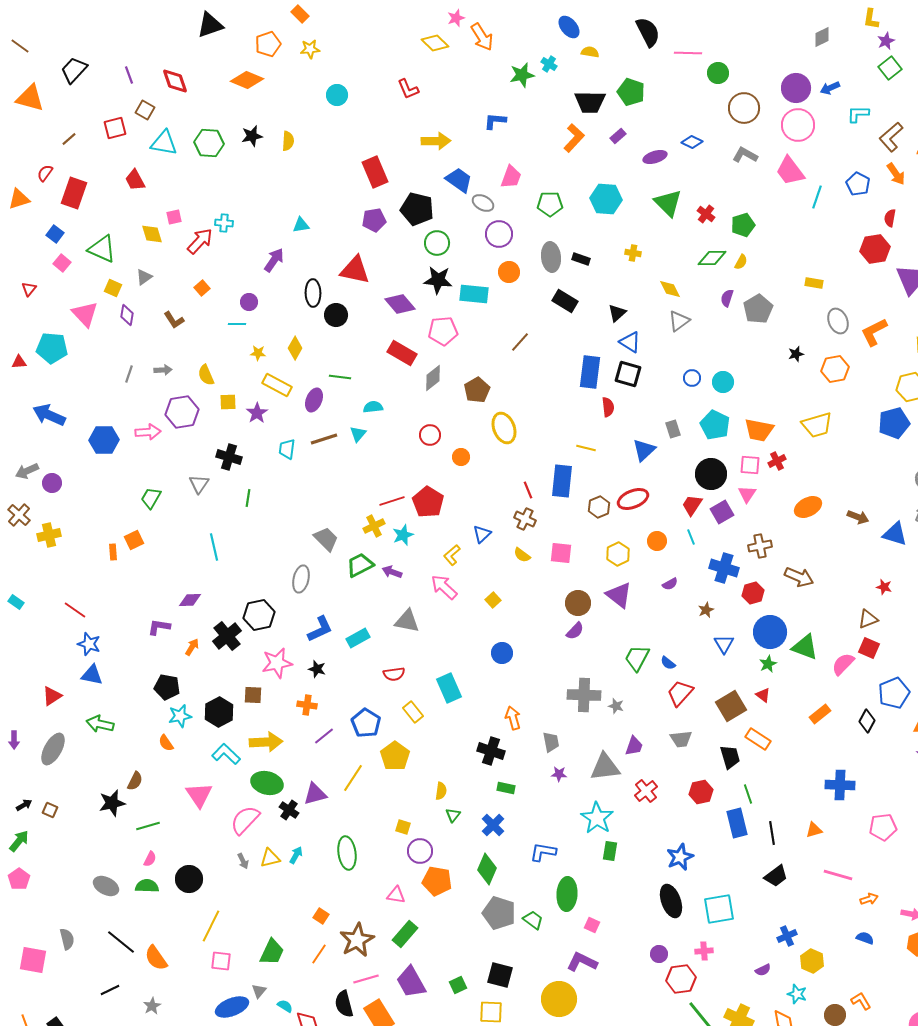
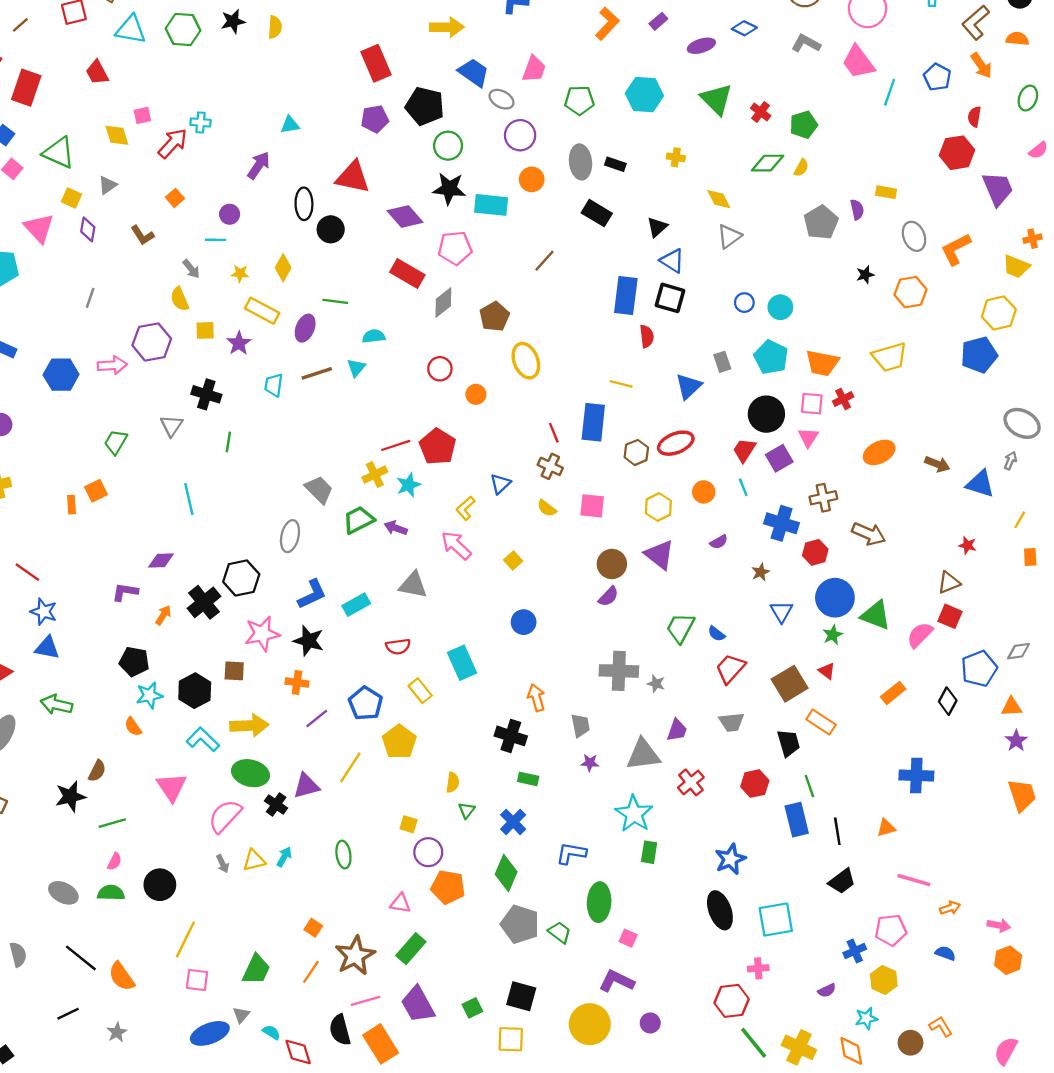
purple semicircle: (727, 298) -> (857, 210), moved, turned 150
gray arrow: (163, 370) -> (191, 269), moved, turned 54
black star: (317, 669) -> (309, 641), size x1.5
pink pentagon: (883, 827) -> (891, 930), moved
green ellipse: (347, 853) -> (343, 854), size x0.7
purple circle: (659, 954) -> (650, 1023), moved
cyan star: (797, 994) -> (866, 1018), turned -30

